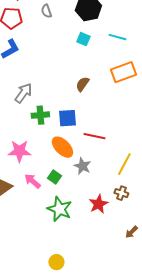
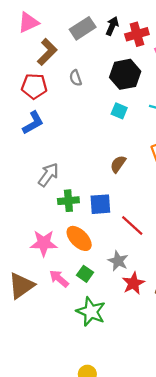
red line: (94, 136) -> (132, 225), turned 30
orange ellipse: (62, 147) -> (79, 238), moved
red star: (98, 204) -> (133, 283), moved

